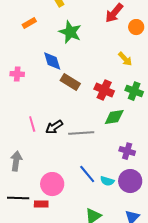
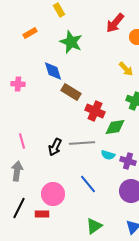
red cross: (104, 90) -> (95, 111), moved
pink line: (32, 124) -> (22, 141), moved
black arrow: (54, 127) -> (55, 147), moved, turned -30
cyan semicircle: (107, 181) -> (108, 155), moved
black line: (18, 198) -> (19, 208), turned -65

